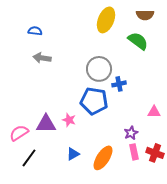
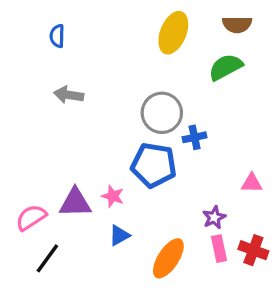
blue semicircle: (35, 31) -> (57, 36), moved, turned -96
green semicircle: (138, 41) -> (226, 67), turned -65
blue triangle: (73, 154) -> (119, 235), moved

